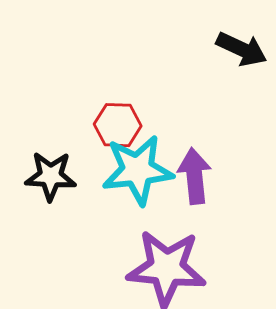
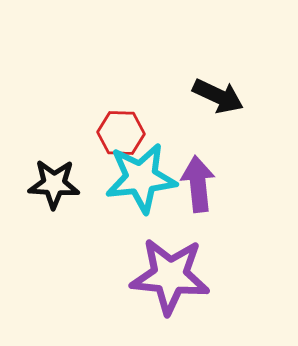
black arrow: (242, 49) -> (218, 96), moved

